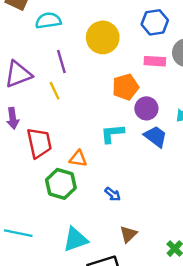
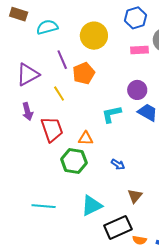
orange pentagon: (125, 87) -> (84, 73), moved
yellow line: (55, 91) -> (59, 94), moved

